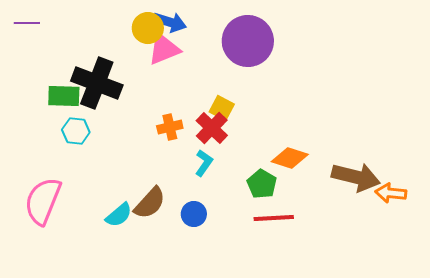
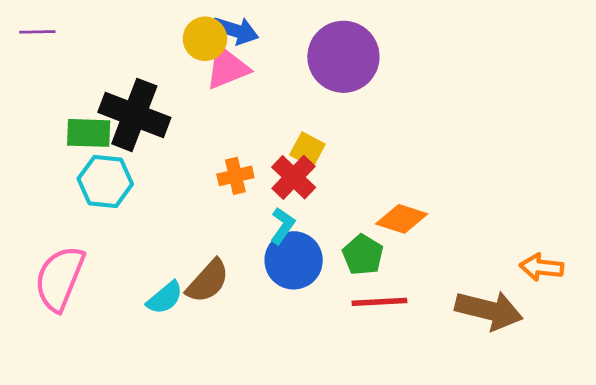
cyan hexagon: (76, 131) -> (105, 181), size x1.4
brown arrow: (356, 177) -> (489, 310), moved
blue circle: (194, 214) -> (294, 260), moved, size x1.6

